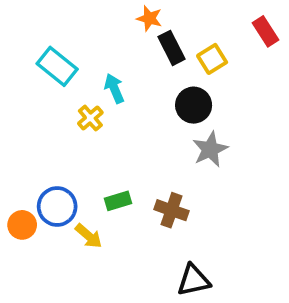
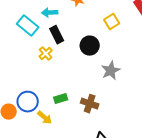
black rectangle: (171, 48) -> (57, 35), moved
cyan arrow: (114, 88) -> (50, 13), moved, turned -70
black circle: (194, 105) -> (90, 46), moved

